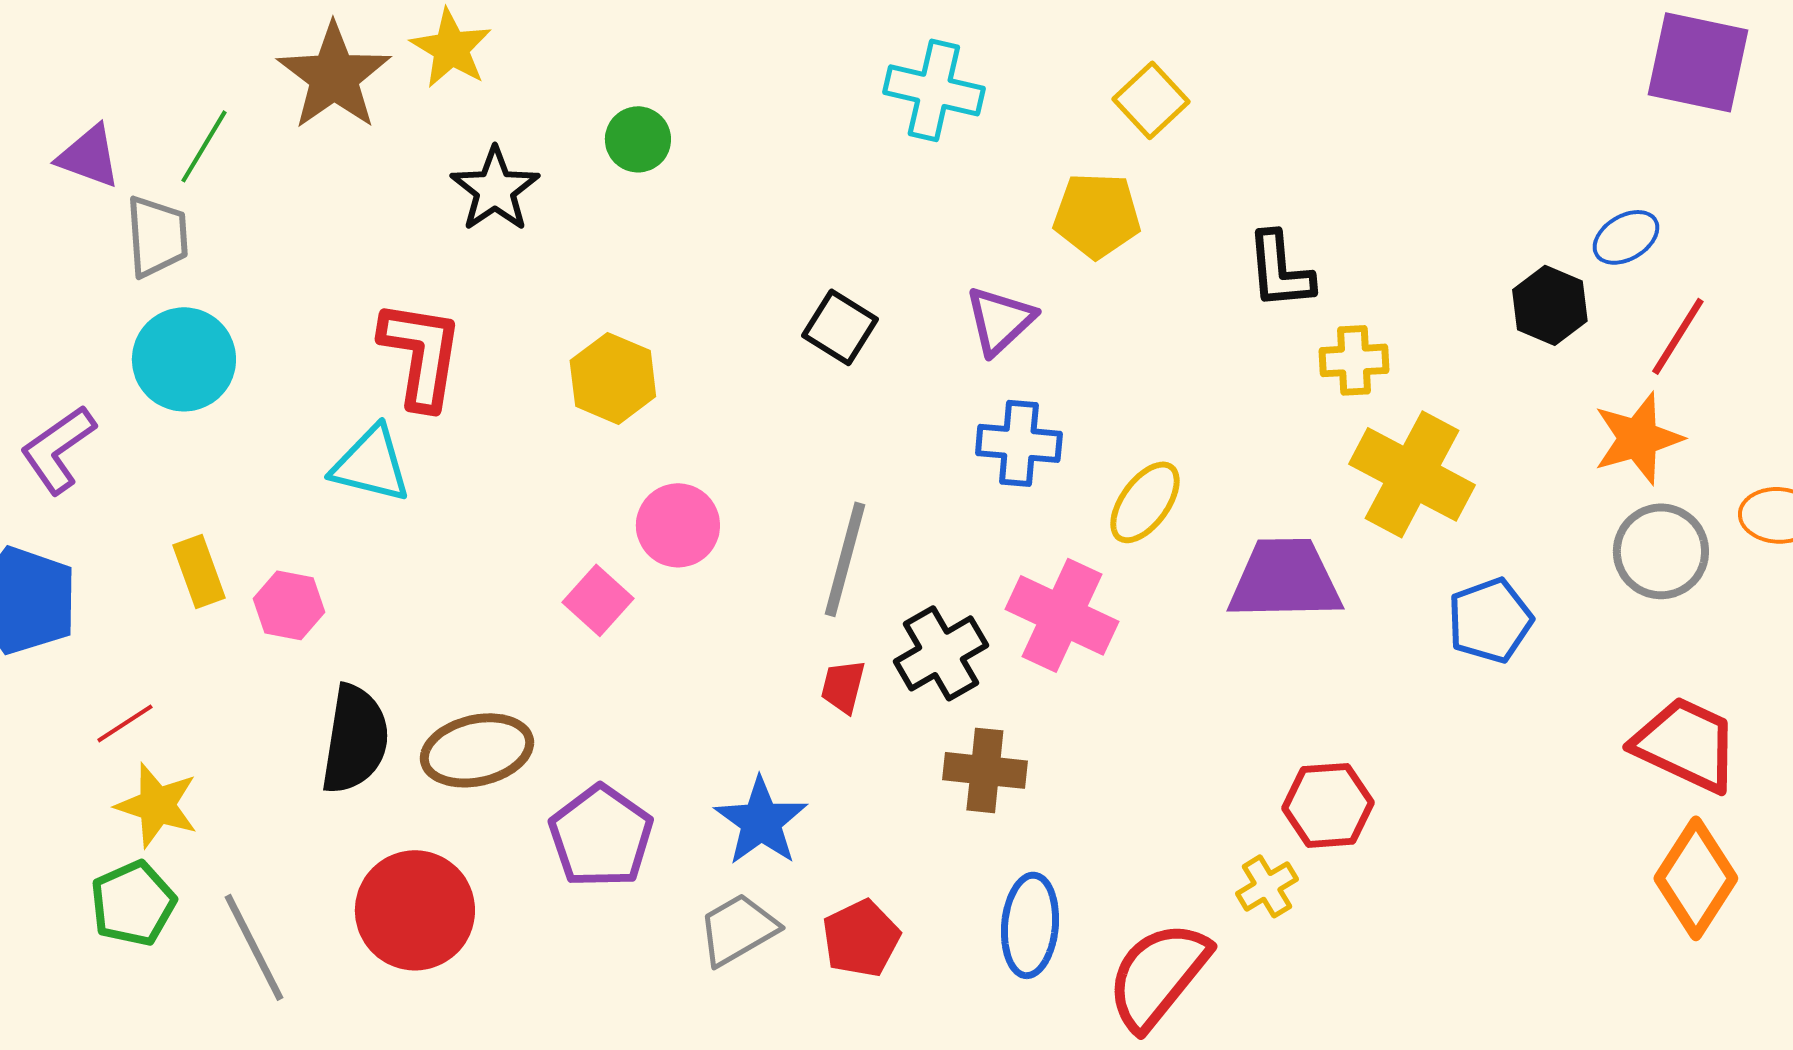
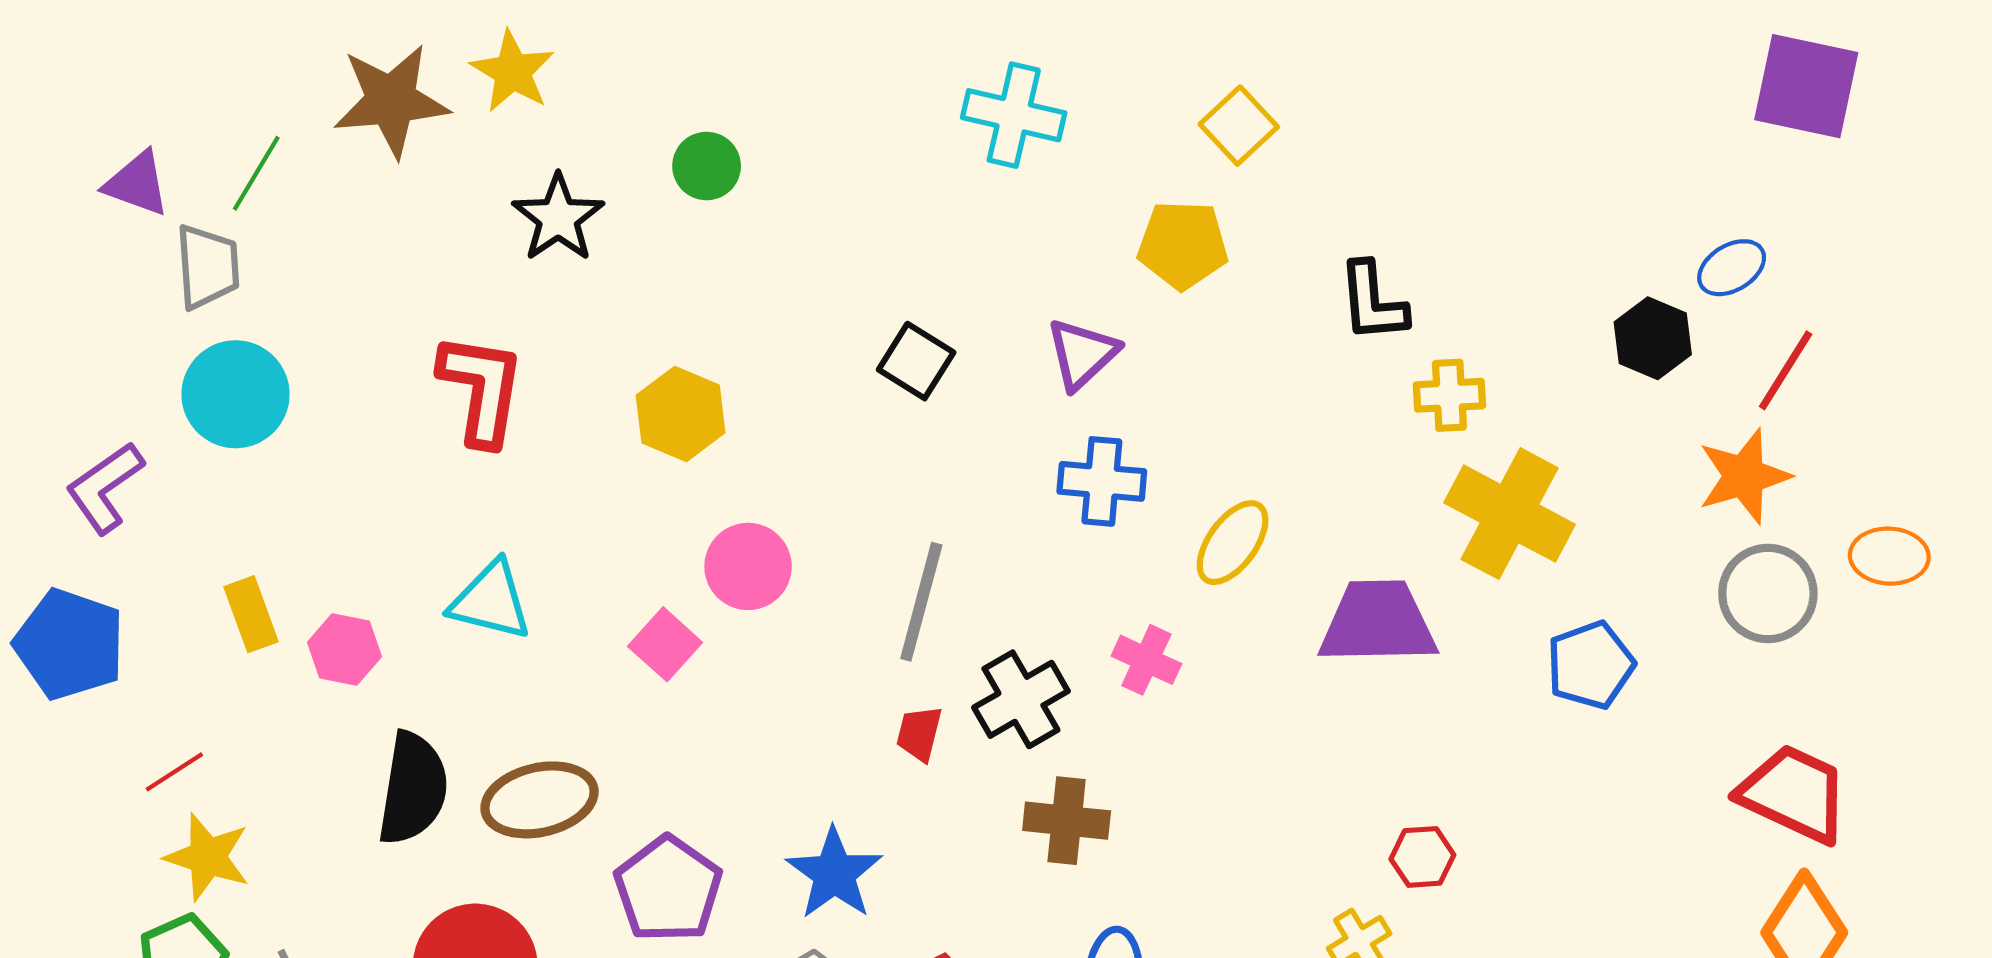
brown star: (334, 76) -> (391, 101), turned 30
cyan triangle: (371, 464) -> (491, 601), moved
pink cross: (1062, 615) -> (1146, 660), size x0.6
red hexagon: (1328, 805) -> (1422, 857), size x0.7

